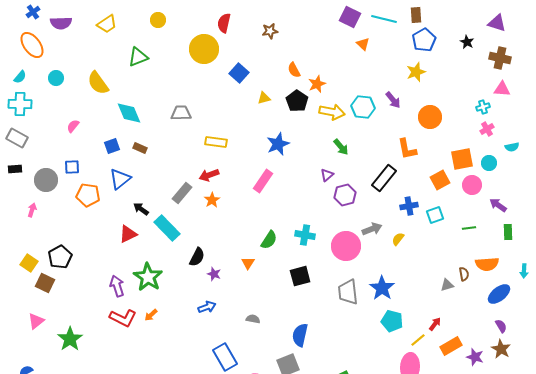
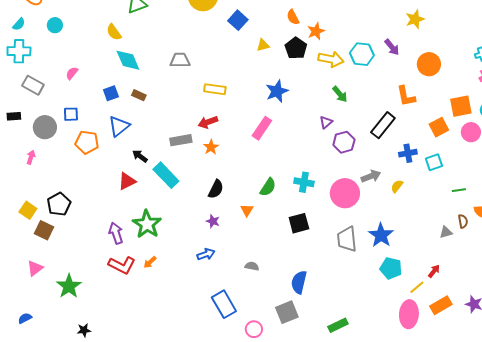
yellow semicircle: (98, 83) -> (114, 32), moved, size x0.7
gray rectangle: (17, 138) -> (33, 85), moved
gray rectangle: (182, 193) -> (181, 140), turned 40
green line: (469, 228) -> (459, 190), moved
black semicircle: (197, 257) -> (216, 189), moved
orange rectangle: (451, 346) -> (441, 305), moved

